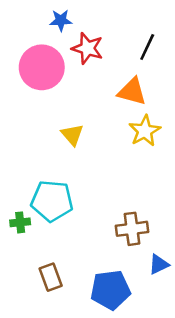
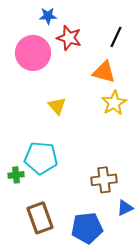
brown rectangle: (51, 277) -> (40, 218), size x1.4

